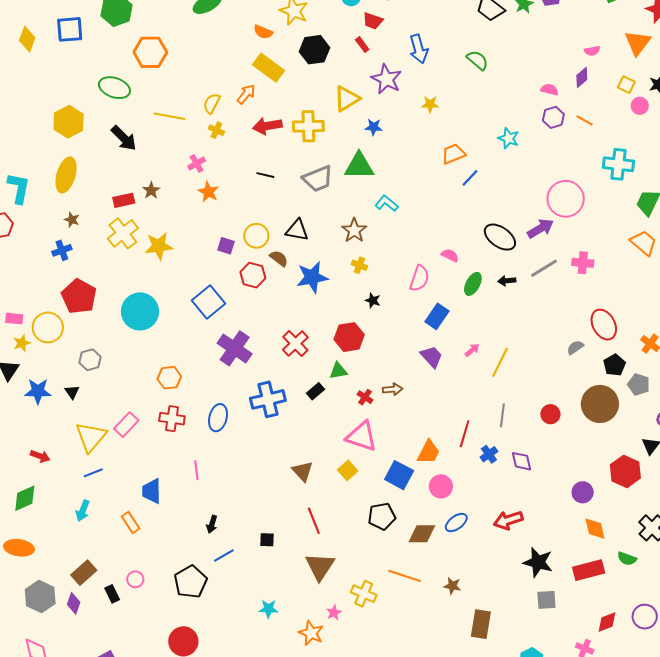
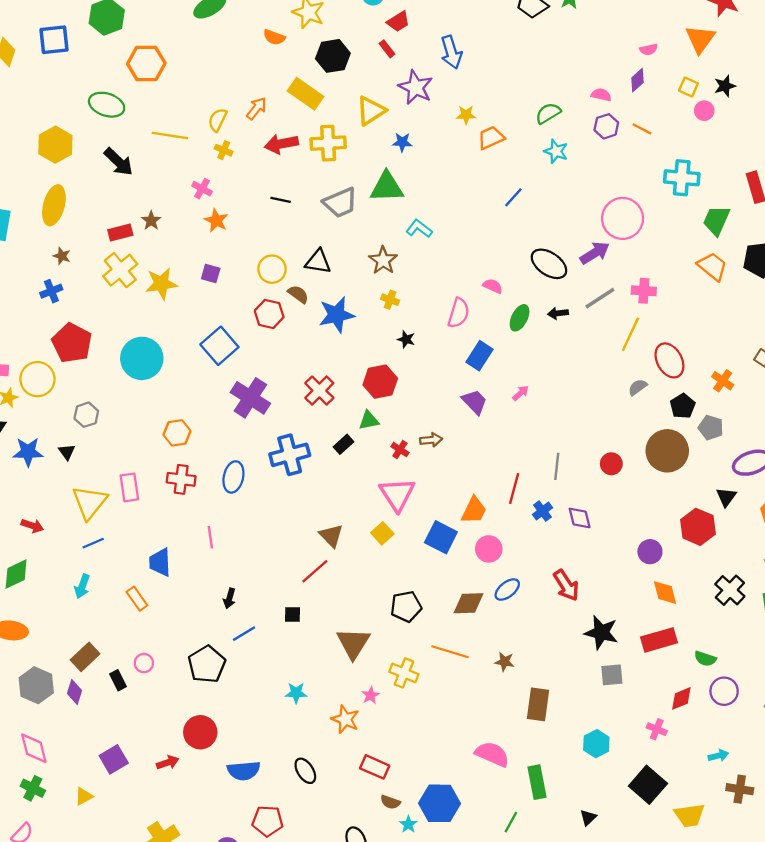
red trapezoid: (373, 21) -> (398, 22), turned -50
green semicircle: (477, 60) -> (548, 113), moved, turned -70
yellow rectangle: (269, 68) -> (305, 94), moved
orange trapezoid: (453, 154) -> (491, 138), moved
pink cross: (197, 164) -> (202, 189), turned -30
purple square: (226, 246) -> (211, 273), moved
yellow line: (500, 362) -> (631, 334), moved
pink rectangle: (126, 425) -> (129, 487), turned -50
pink triangle: (362, 436) -> (397, 494), turned 40
black pentagon: (382, 516) -> (406, 607), moved
red arrow: (508, 520) -> (566, 585), turned -104
red line: (314, 521) -> (315, 571), moved, turned 72
green semicircle: (627, 559) -> (705, 659), moved

